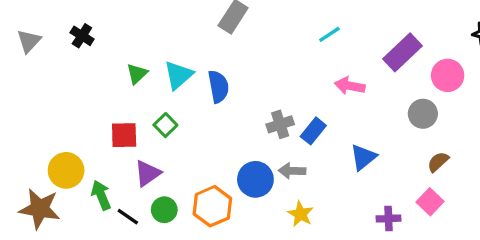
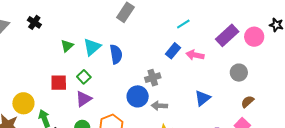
pink circle: (448, 75) -> (254, 37), moved
blue rectangle: (313, 131) -> (173, 51), moved
purple triangle: (147, 173) -> (84, 99), moved
blue circle: (255, 179) -> (138, 96), moved

